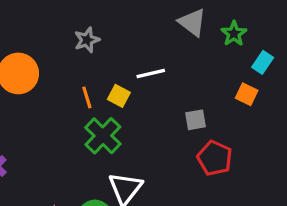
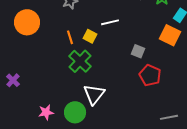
orange square: (247, 94) -> (170, 35), size x1.5
gray square: (196, 120) -> (138, 51), turned 32

